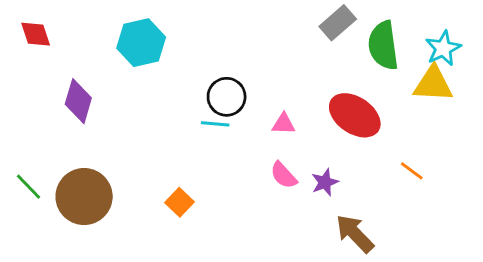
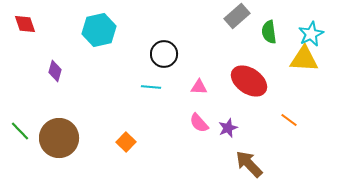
green semicircle: (383, 46) -> (269, 32), size x0.7
black circle: (227, 97) -> (164, 54), moved
purple diamond: (78, 101) -> (55, 71), size x0.7

